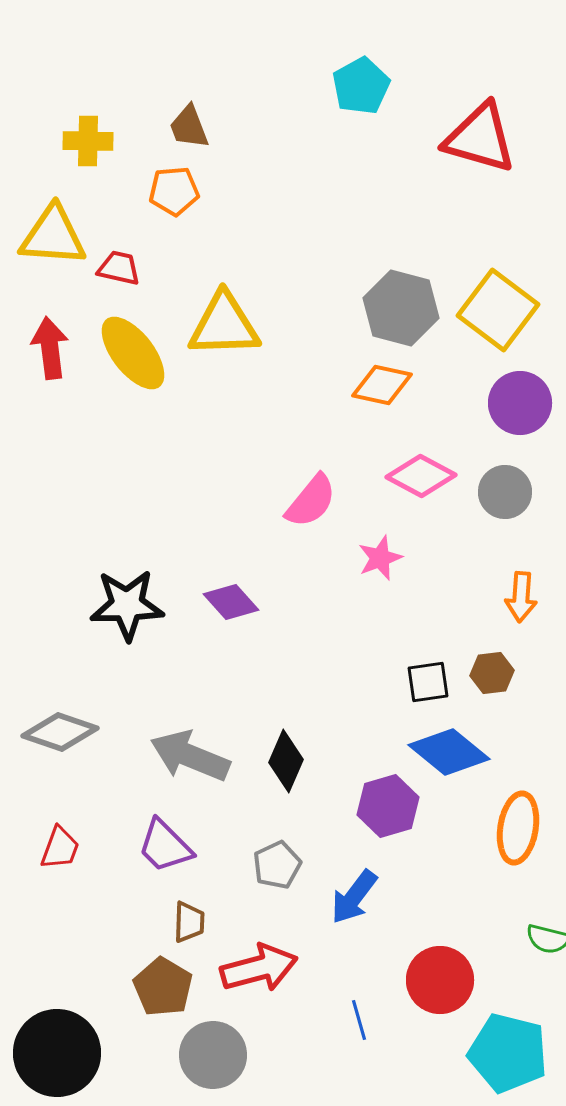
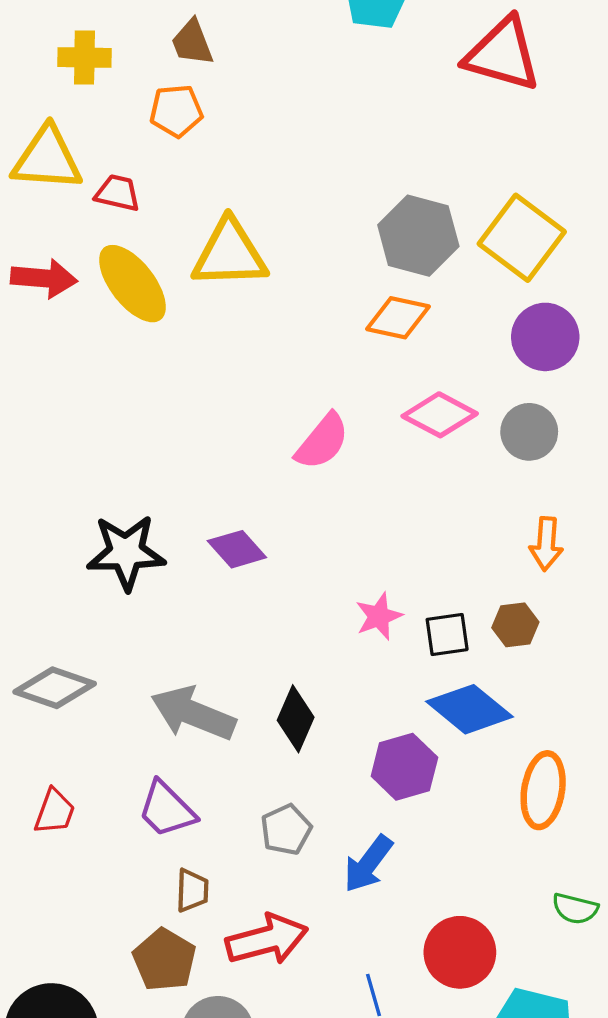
red arrow: (50, 348) -> (44, 278), turned 102
pink star: (380, 558) -> (379, 616), moved

